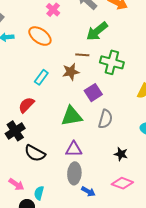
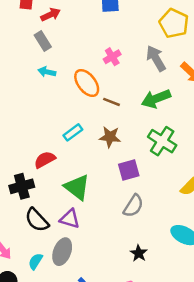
brown line: (82, 55) -> (112, 102), moved
green triangle: (72, 116) -> (77, 187), moved, turned 30
purple triangle: (74, 149) -> (70, 219), moved
gray ellipse: (74, 173) -> (62, 252), moved
cyan semicircle: (39, 193) -> (36, 261), moved

